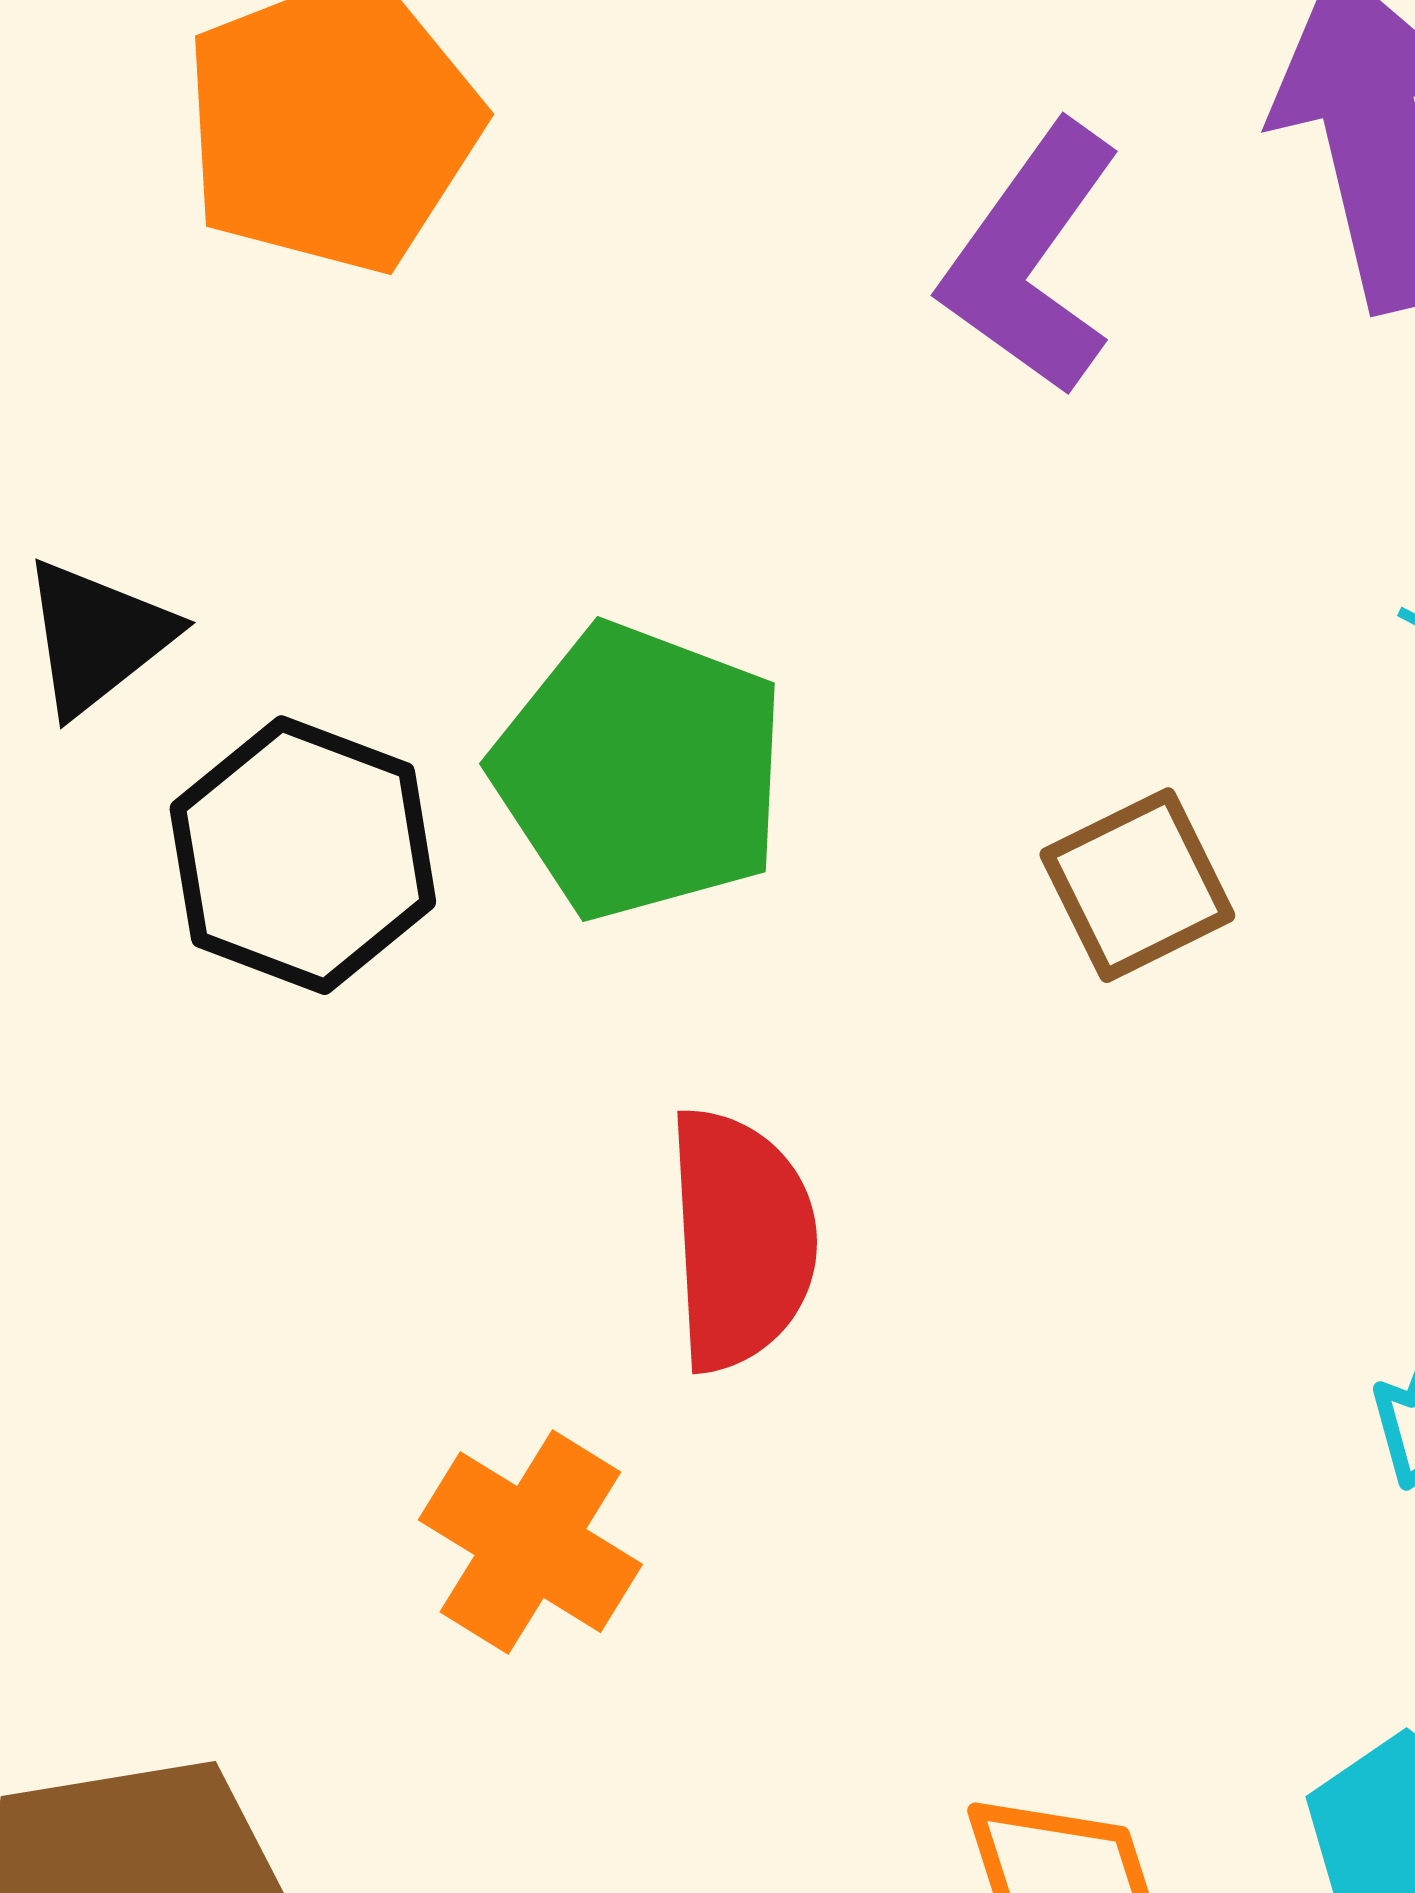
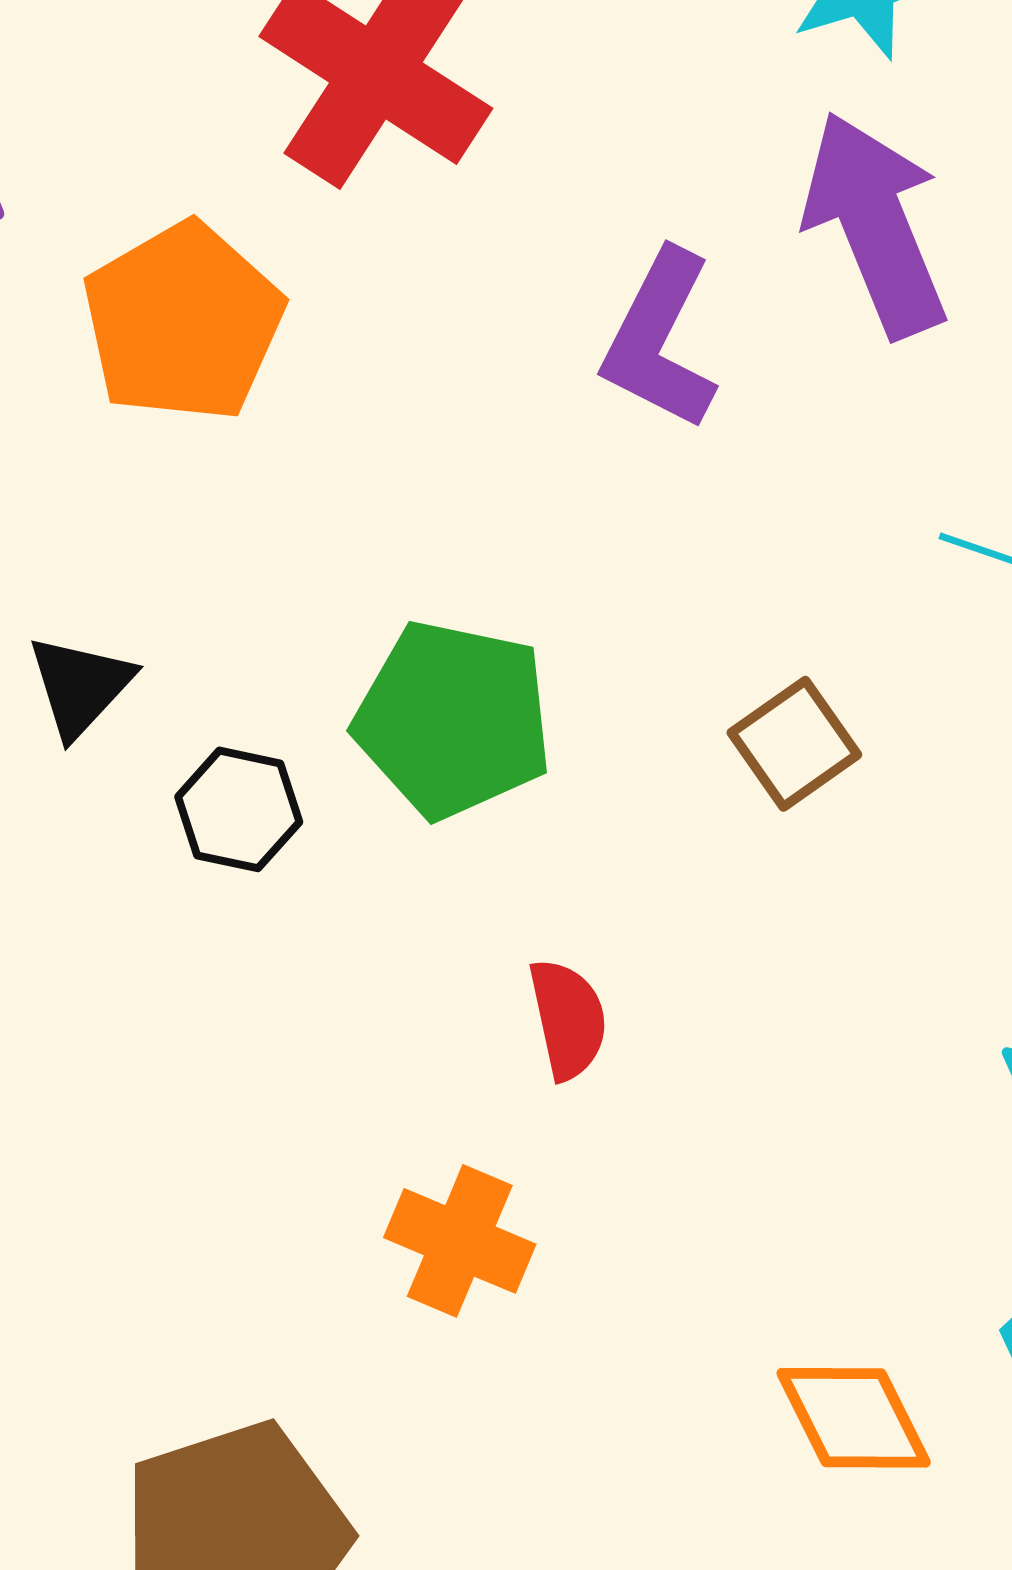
black hexagon: (303, 855) -> (239, 809), size x0.7
red semicircle: (741, 1239) -> (568, 1019), size x0.7

